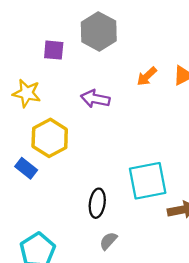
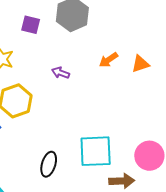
purple arrow: (95, 99) -> (61, 73), size x0.7

